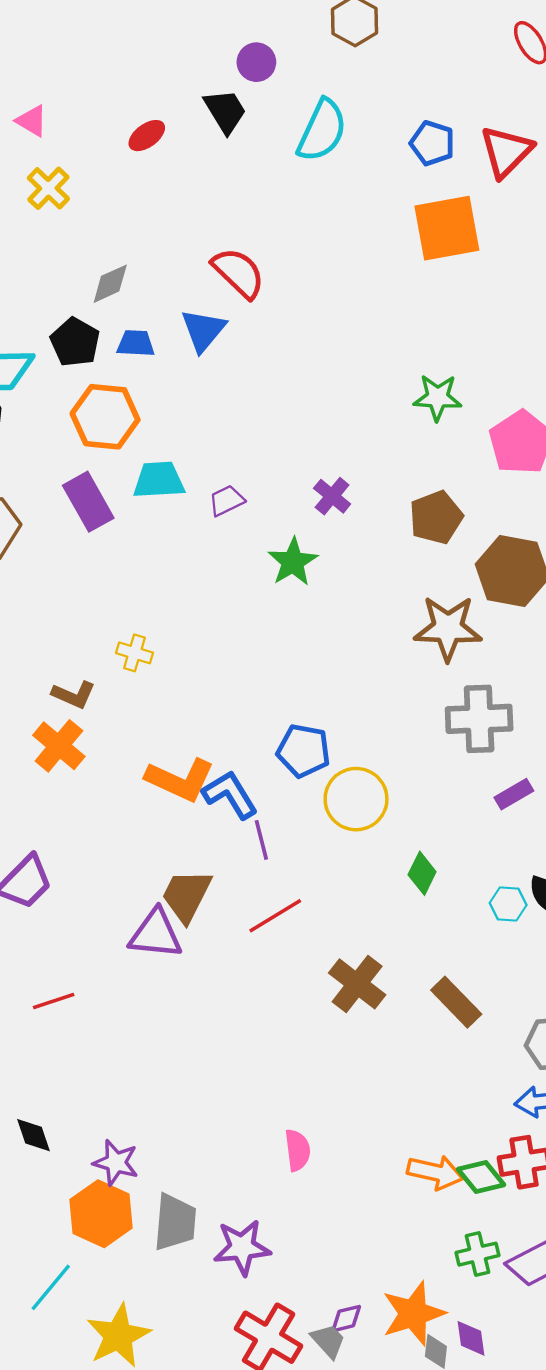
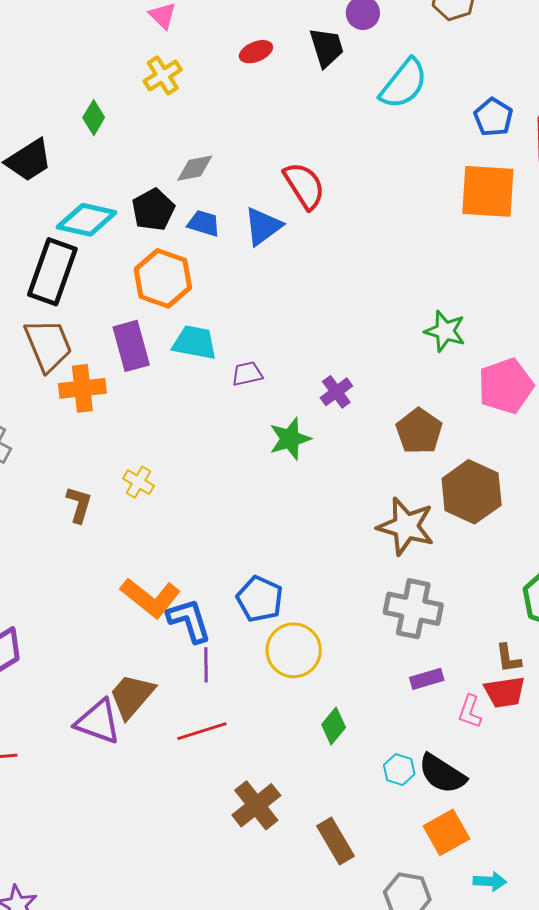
brown pentagon: (436, 517) -> (419, 431), turned -30
brown L-shape: (74, 695) -> (79, 504), turned -111
orange cross: (59, 746) -> (82, 388), moved, turned 30

